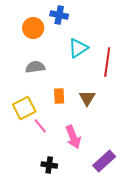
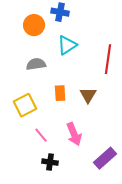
cyan triangle: (78, 48) -> (67, 45), moved
pink line: (40, 126) -> (41, 135), moved

